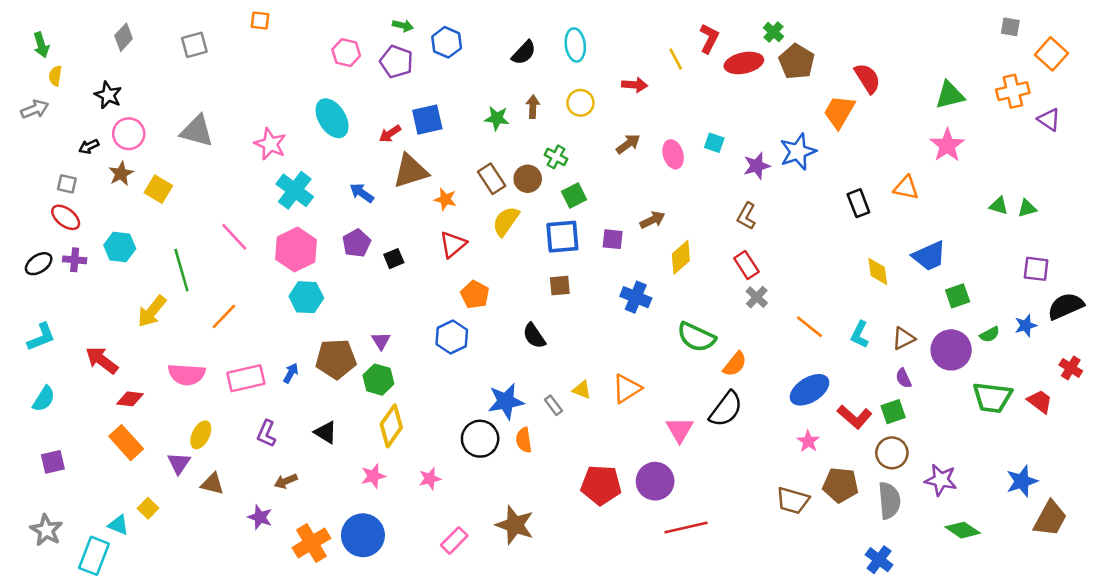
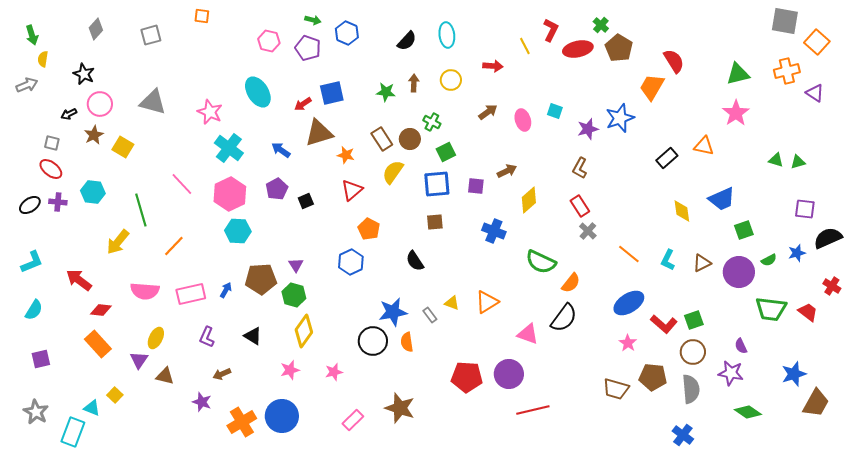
gray square: (1010, 27) -> (785, 21), size x1.8
black rectangle: (858, 203) -> (667, 158), turned 70
purple semicircle: (903, 378) -> (741, 346), moved
pink triangle: (680, 430) -> (528, 334), turned -40

